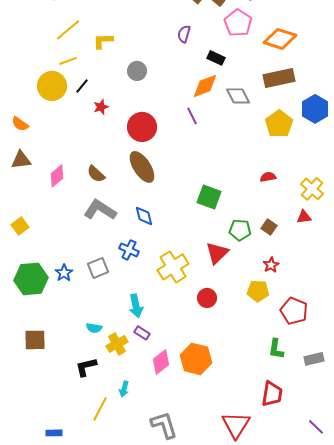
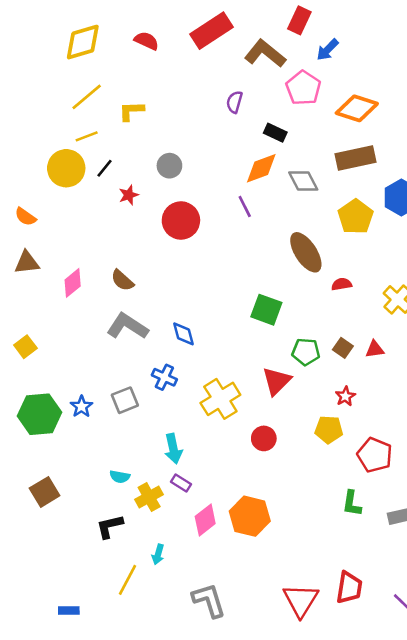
gray circle: (137, 71) -> (169, 166), moved
brown ellipse: (142, 167) -> (306, 252), moved
red triangle: (304, 217) -> (375, 349), moved
brown square: (35, 340) -> (45, 492), turned -30
red trapezoid: (272, 394) -> (349, 588), moved

